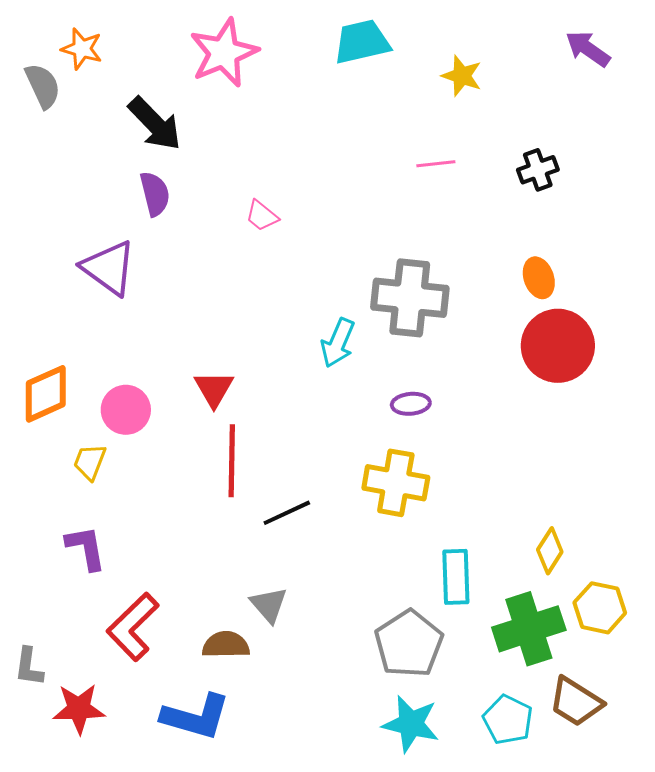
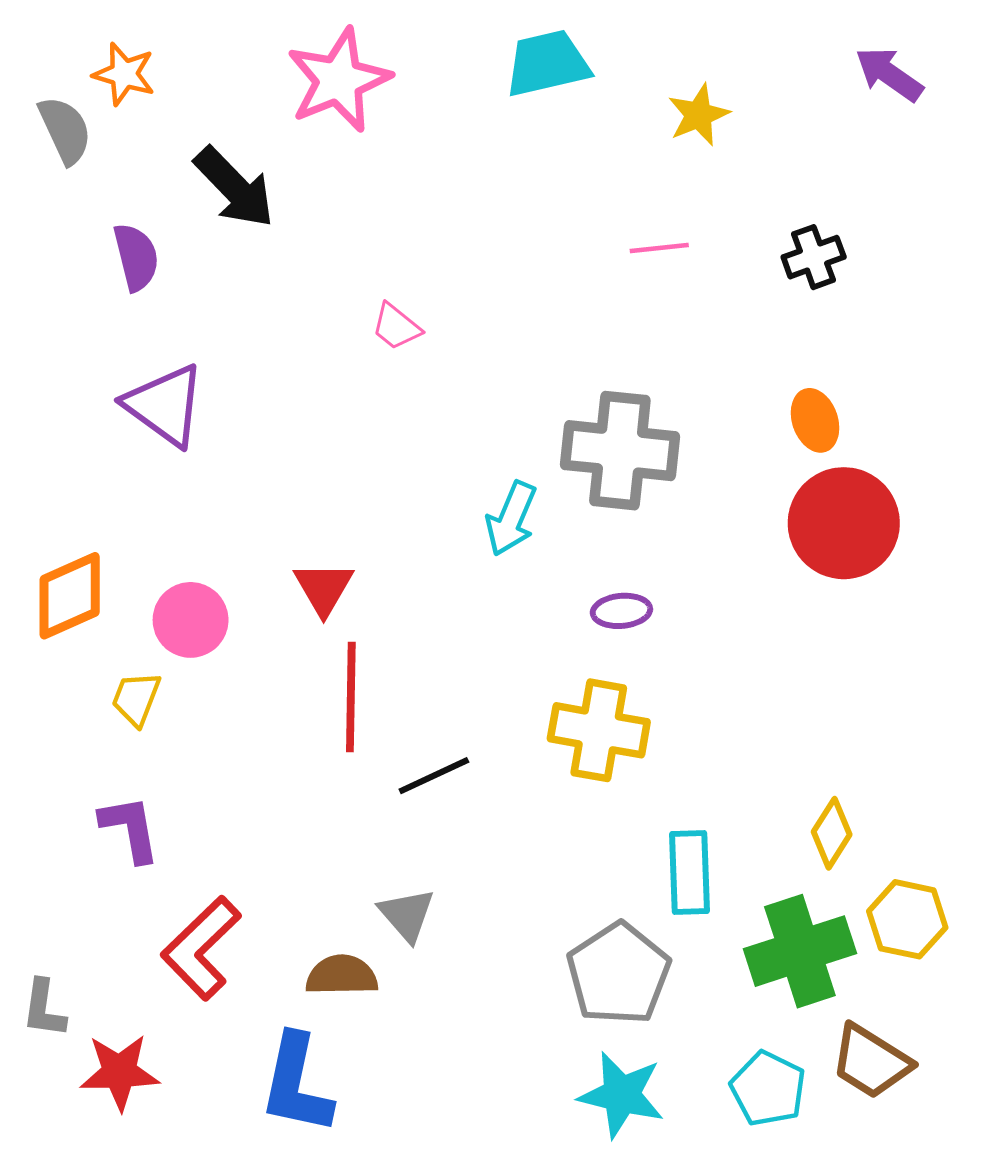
yellow star: (462, 76) -> (699, 115), turned 30
purple semicircle: (155, 194) -> (136, 257), moved
blue L-shape: (196, 717) -> (296, 1084), turned 86

